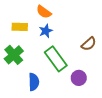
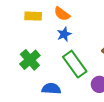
yellow rectangle: (20, 27) -> (33, 16), moved
blue semicircle: (34, 82) -> (51, 89), turned -84

